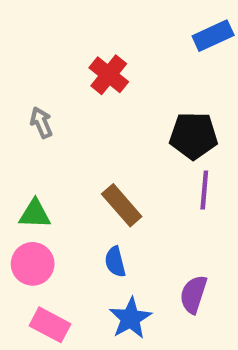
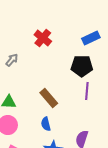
blue rectangle: (213, 36) -> (91, 38), moved
gray arrow: (41, 123) -> (12, 60), turned 64

